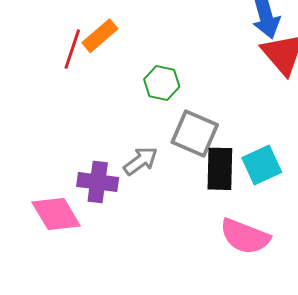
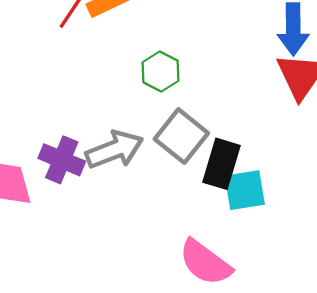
gray arrow: (141, 161) -> (114, 150), size x1.4
black rectangle: (220, 169) -> (221, 164), moved

